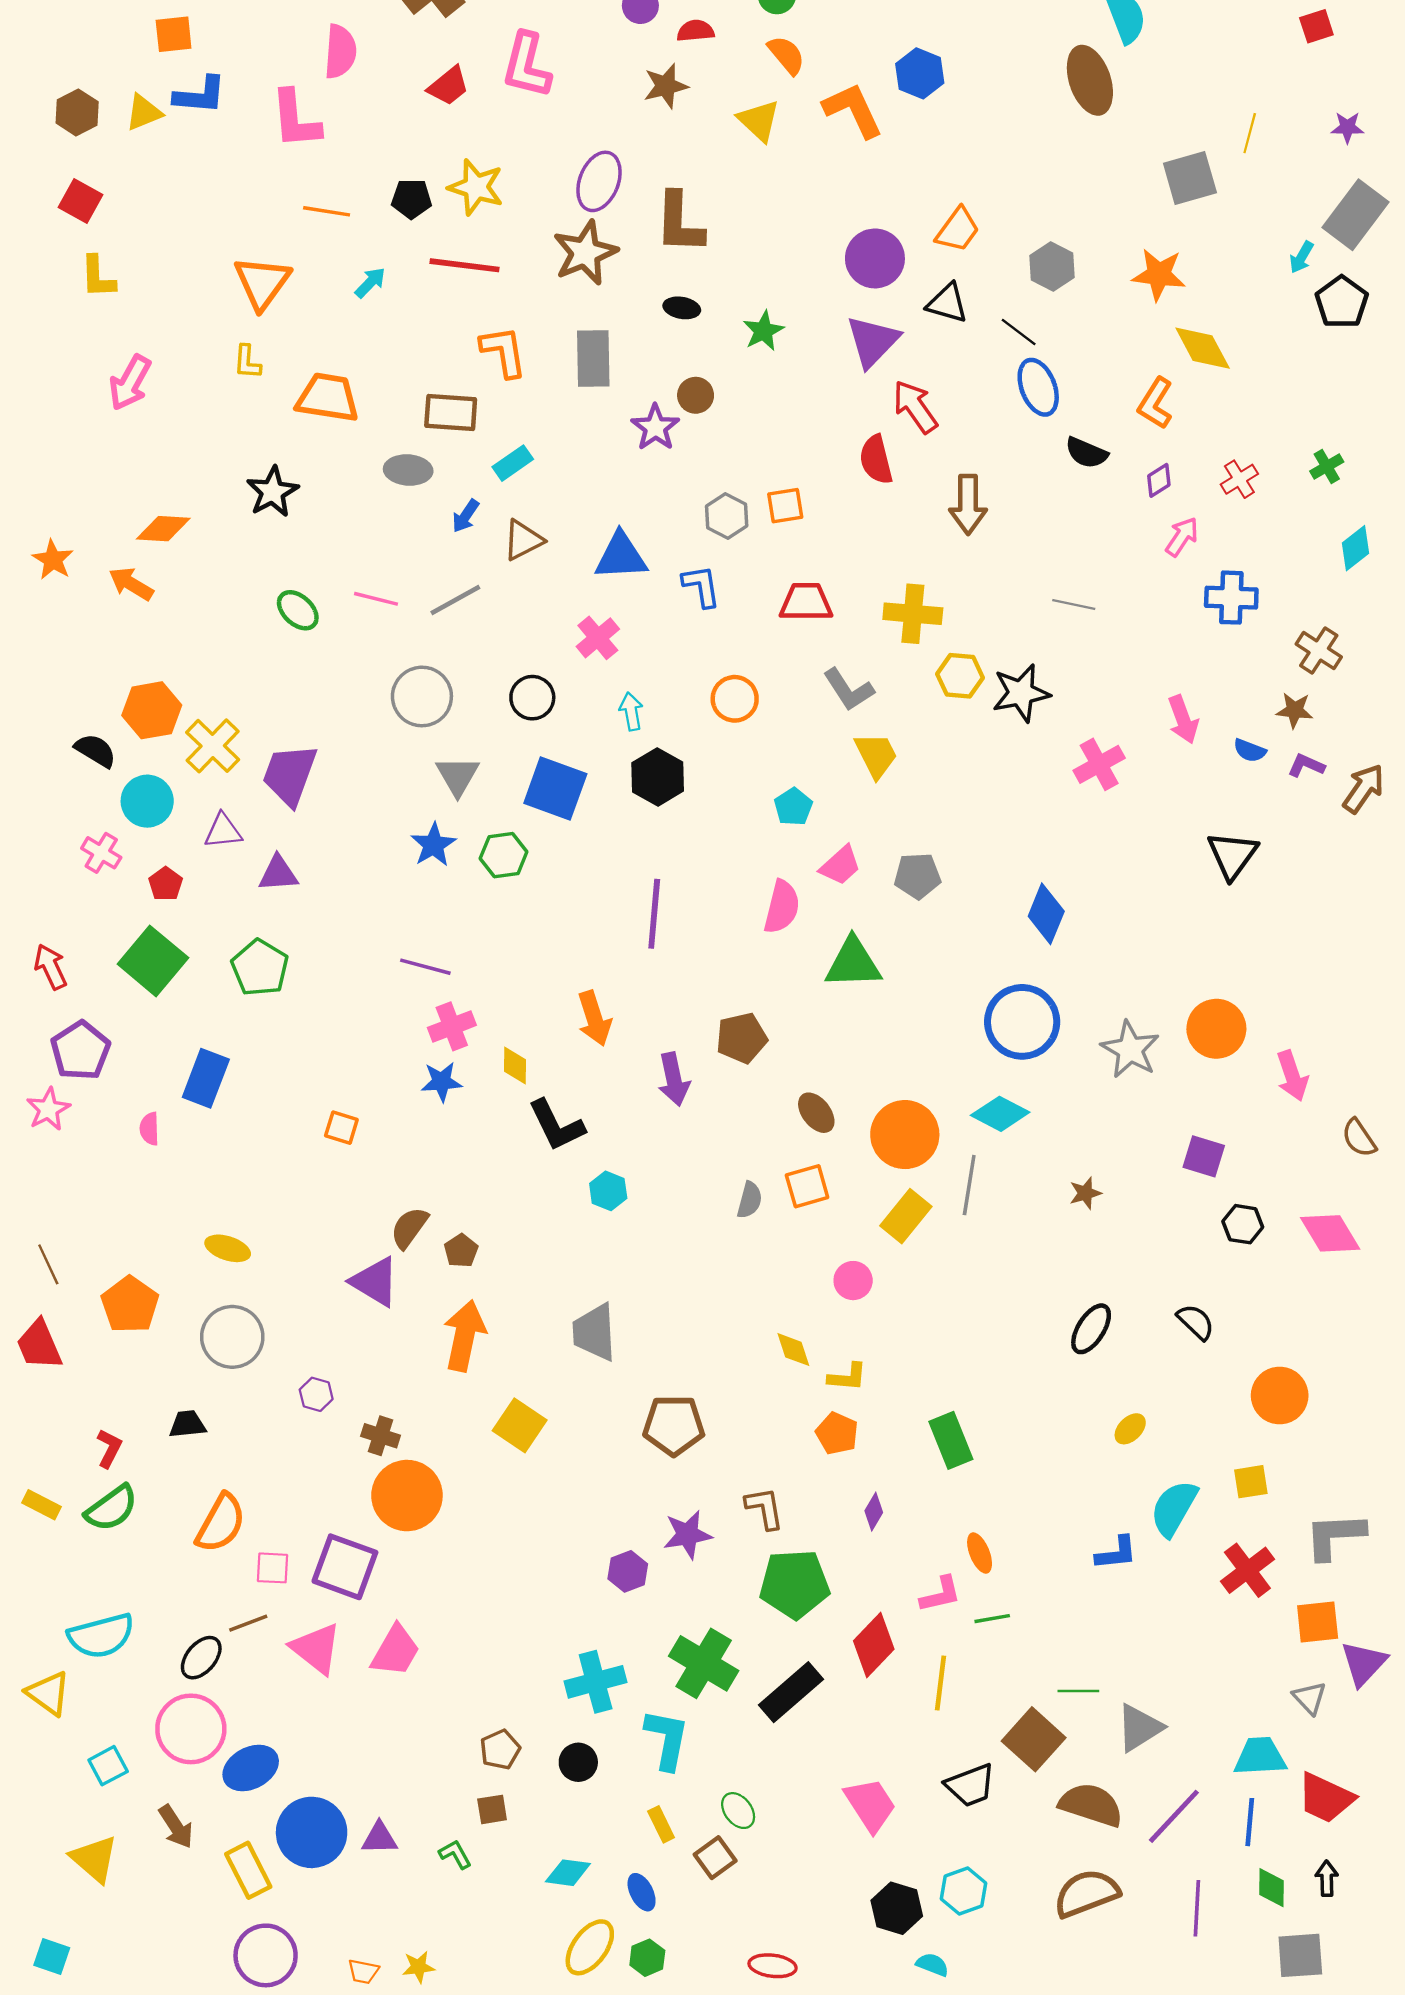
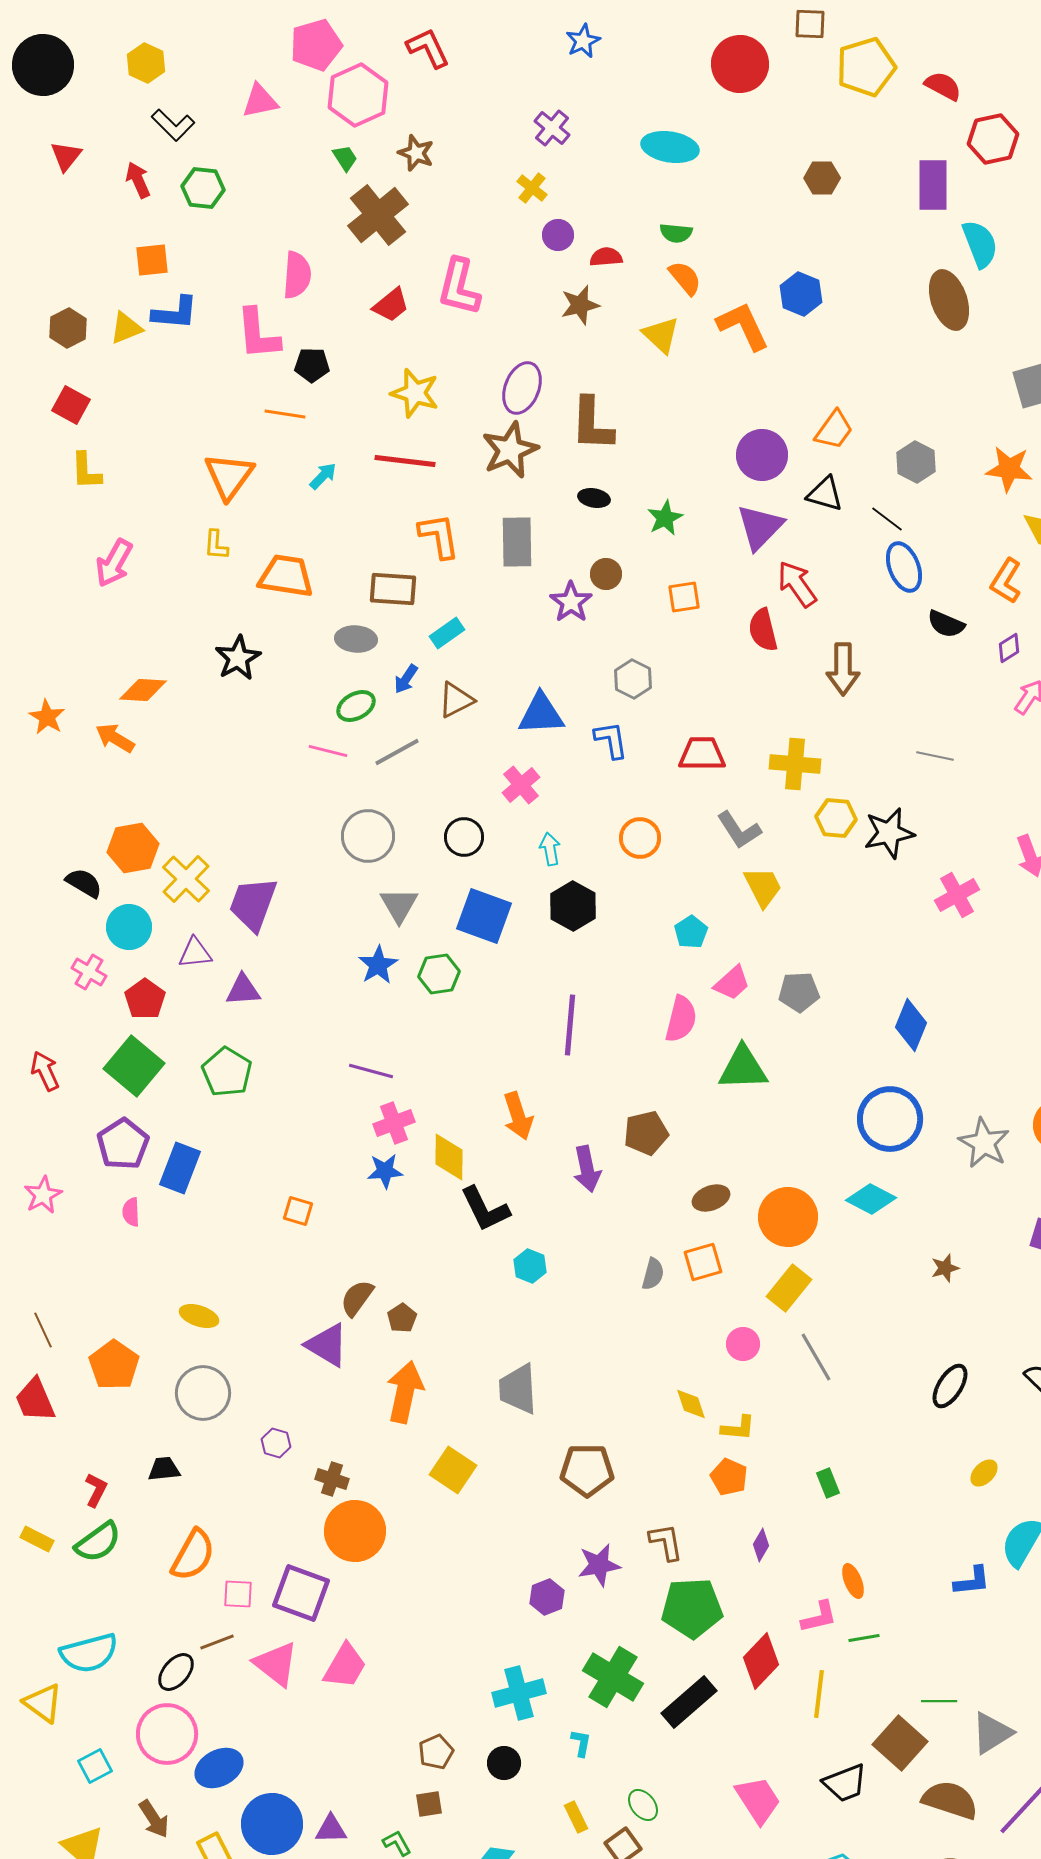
black pentagon: (412, 199) -> (312, 365), moved
orange square: (785, 506) -> (684, 597), moved
green ellipse: (298, 610) -> (356, 706), moved, turned -72
red pentagon: (166, 884) -> (145, 999), size x1.4
purple pentagon: (80, 1051) -> (123, 1144), moved
yellow diamond: (515, 1066) -> (449, 1157), size x1.4
brown ellipse: (816, 1113) -> (711, 1198), turned -72
gray line: (969, 1185) -> (816, 1357), moved, turned -39
green rectangle: (951, 1440) -> (828, 1483), size x0.6
cyan L-shape: (667, 1739) -> (581, 1743), size x0.5

